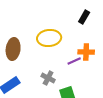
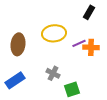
purple line: (74, 61) -> (79, 43), moved

